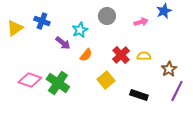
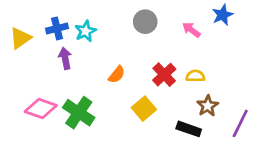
blue cross: (42, 21) -> (57, 28), turned -35
pink arrow: (141, 22) -> (191, 30), turned -128
cyan star: (80, 30) -> (85, 31), moved
purple arrow: (63, 43) -> (65, 58), moved, turned -140
brown star: (169, 69) -> (208, 106), moved

